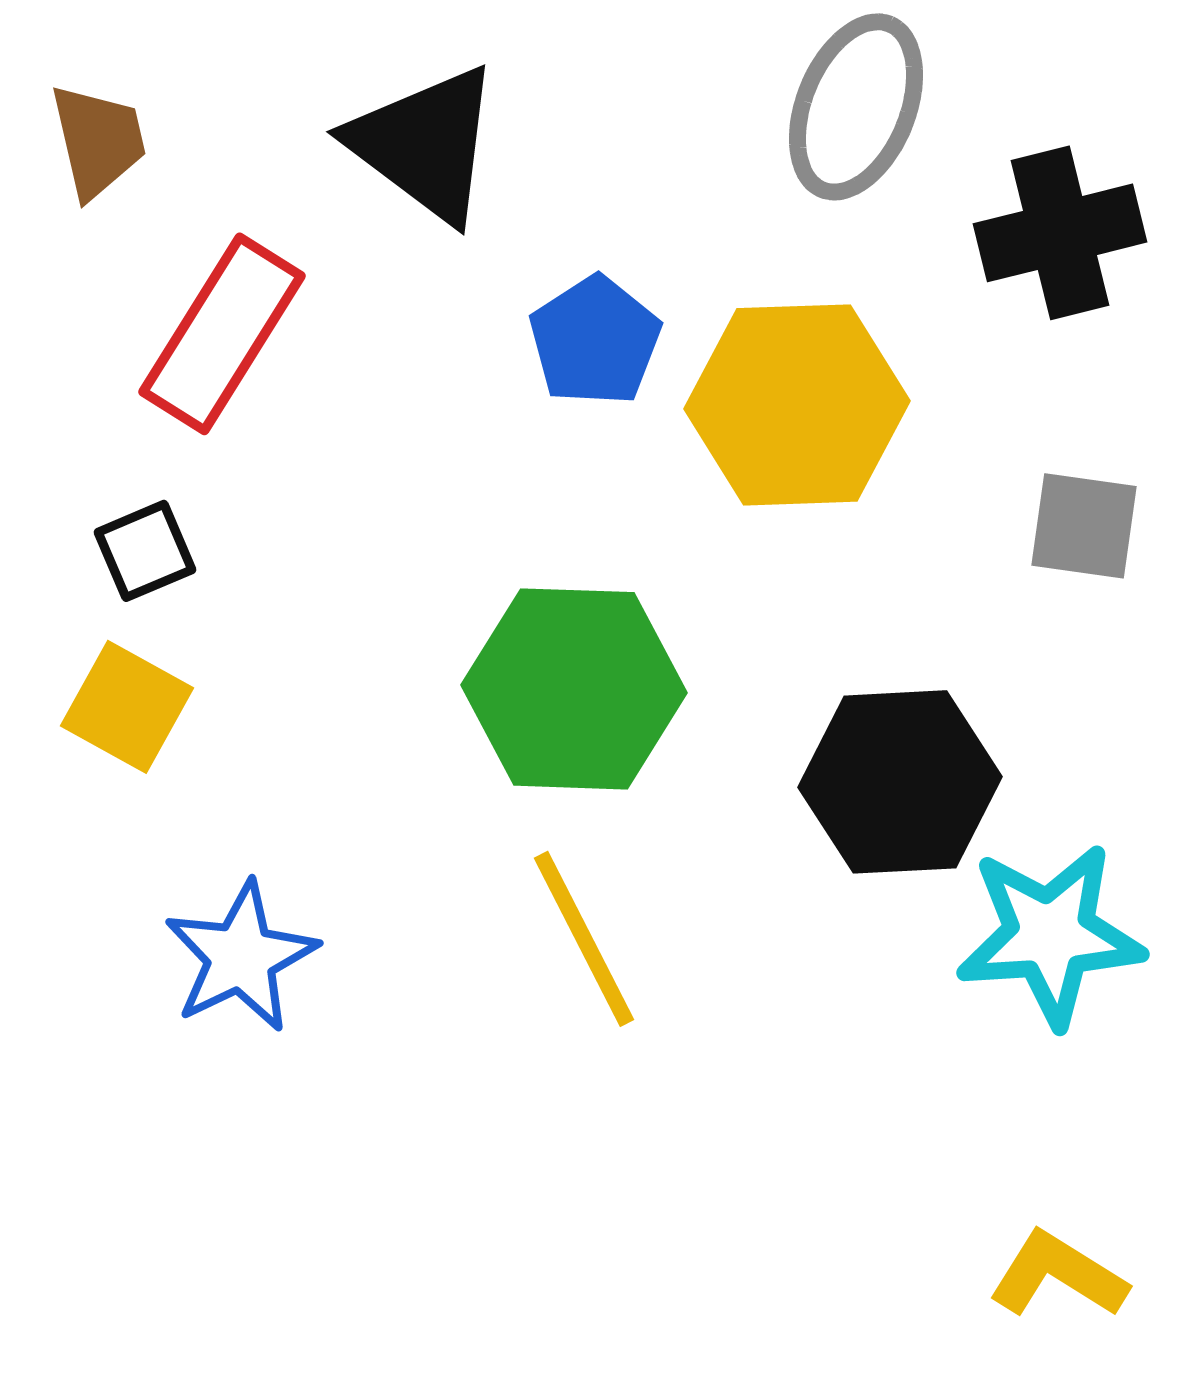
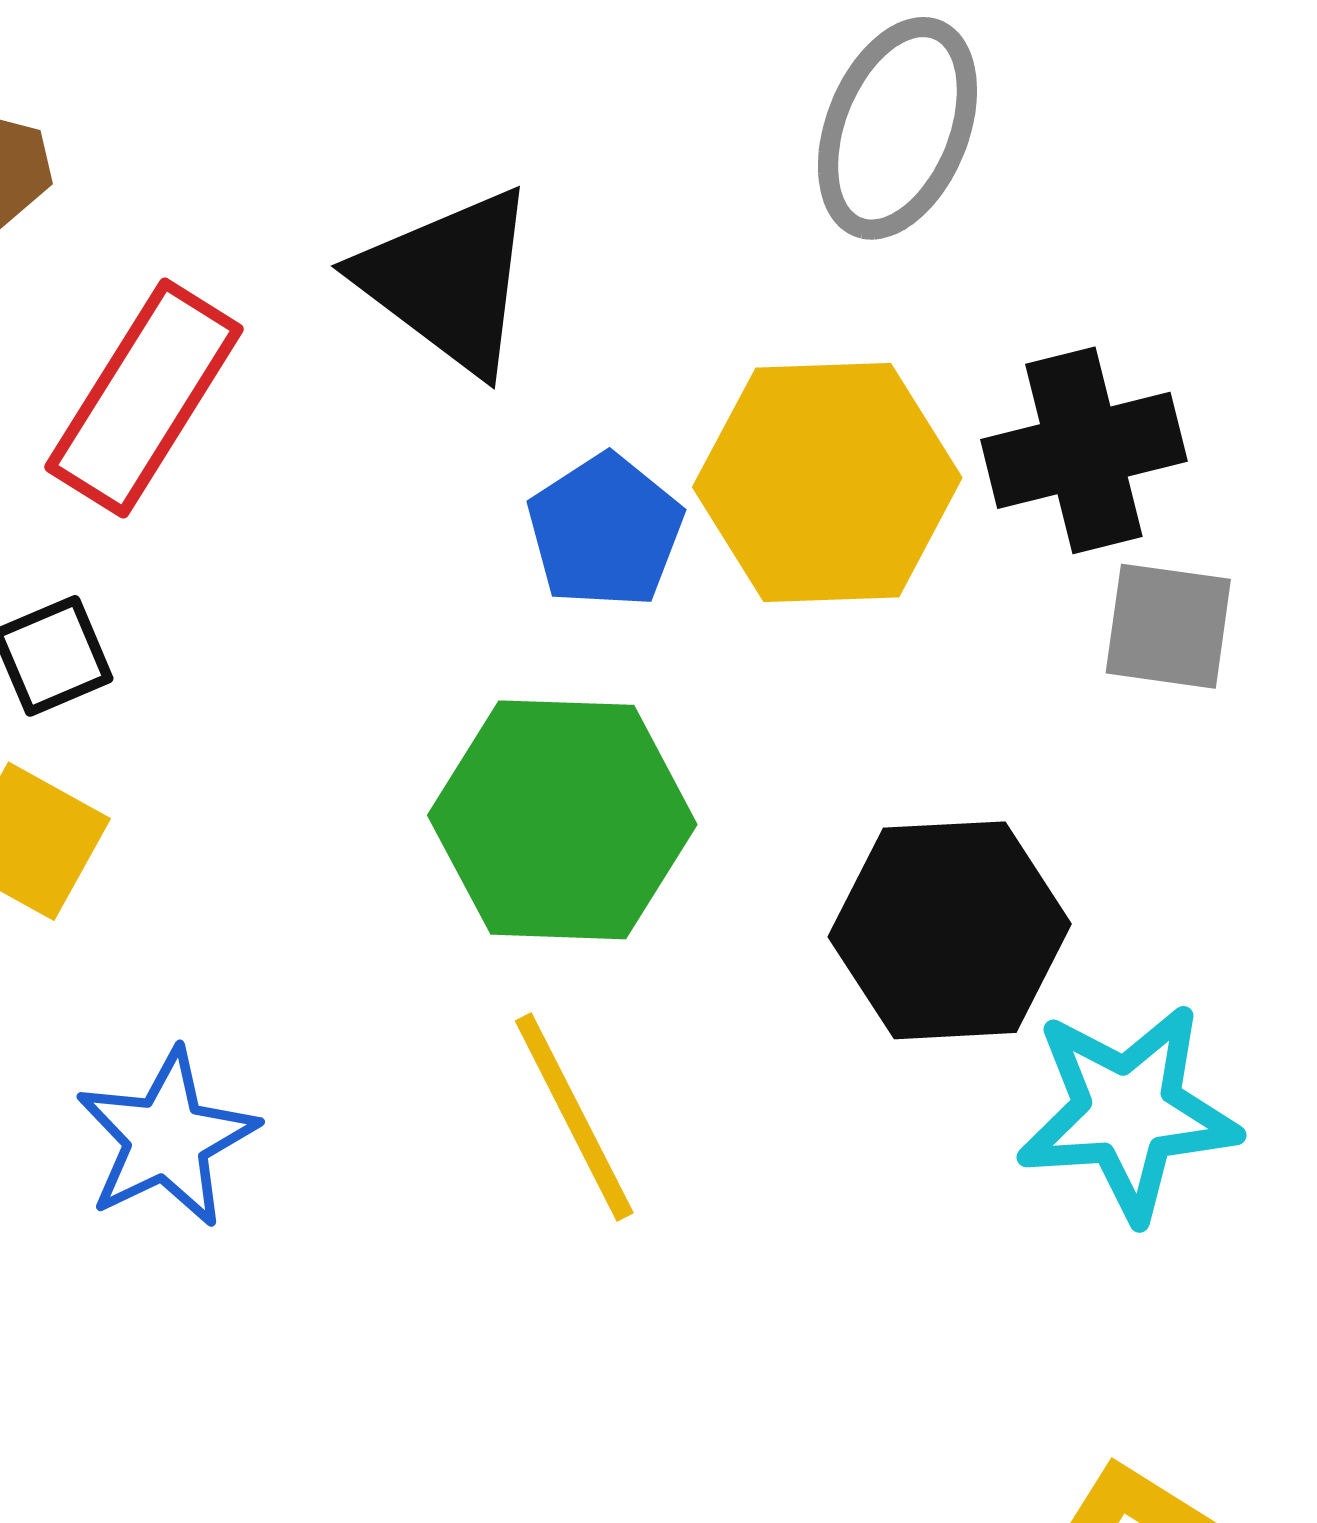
black triangle: (425, 144) -> (448, 280), moved
black cross: (1060, 233) -> (1084, 450), moved
blue pentagon: (595, 341) -> (605, 531), moved

